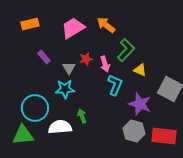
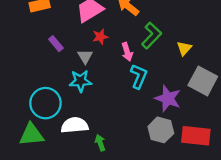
red star: (86, 59) -> (100, 37), moved
yellow triangle: (140, 70) -> (184, 48), moved, turned 48
green arrow: (82, 116) -> (100, 143), moved

